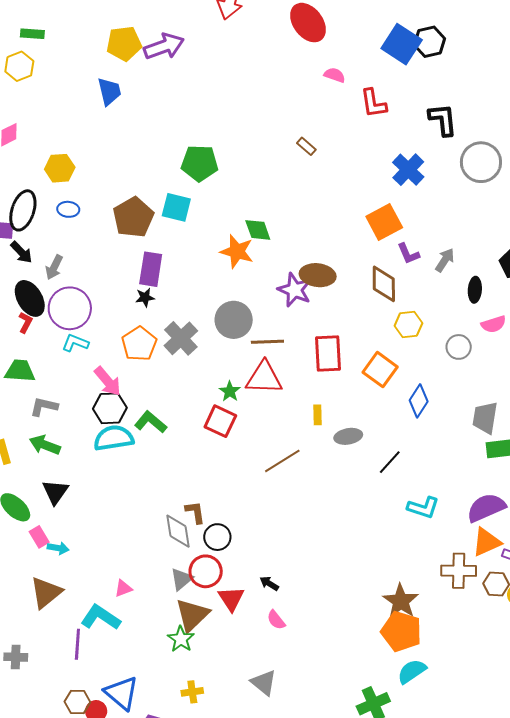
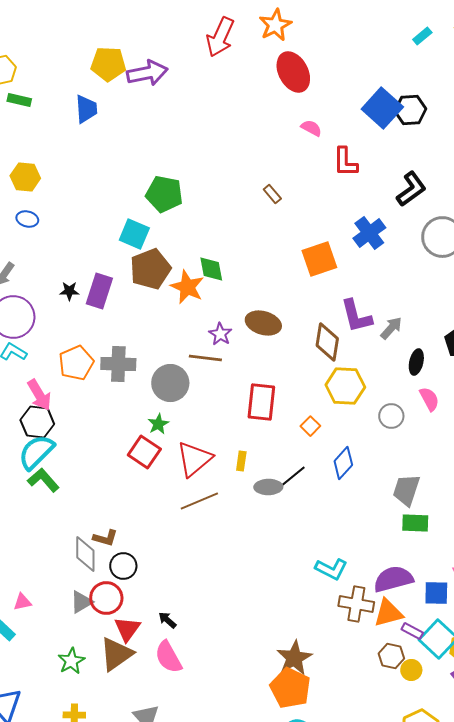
green rectangle: (32, 34) -> (19, 100), moved
black L-shape: (443, 120) -> (411, 189), turned 51
brown pentagon: (133, 217) -> (150, 269), moved
orange square: (384, 222) -> (319, 259), moved
purple L-shape: (408, 254) -> (356, 316), size x1.5
purple star: (295, 290) -> (220, 334), moved, size x0.7
black star: (145, 297) -> (69, 291), moved
gray circle: (234, 320) -> (170, 383), moved
pink semicircle: (493, 324) -> (429, 399), turned -110
yellow hexagon: (408, 325) -> (345, 386), size x1.4
gray cross: (181, 338) -> (118, 364), turned 36
brown line: (267, 342) -> (205, 358), moved
orange square: (380, 370) -> (310, 426), size x0.6
red triangle: (264, 378) -> (194, 459), moved, turned -51
green L-shape: (151, 422) -> (43, 480), moved
cyan semicircle: (114, 438) -> (36, 452), turned -45
black line: (390, 462) -> (293, 476), moved
brown L-shape: (195, 512) -> (105, 538), turned 105
brown cross: (459, 571) -> (356, 604), moved
brown triangle: (192, 615) -> (116, 654), moved
pink semicircle: (276, 620) -> (168, 657), size x1.6

